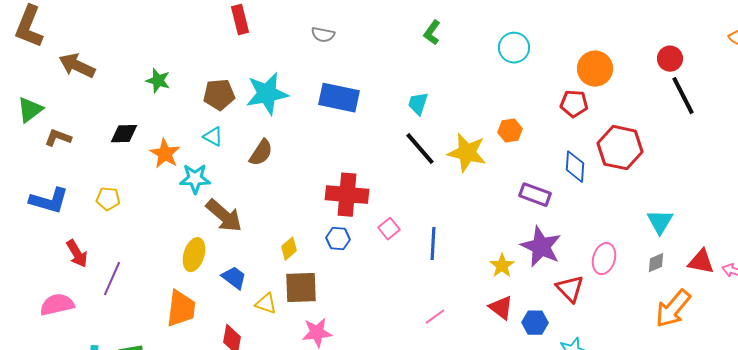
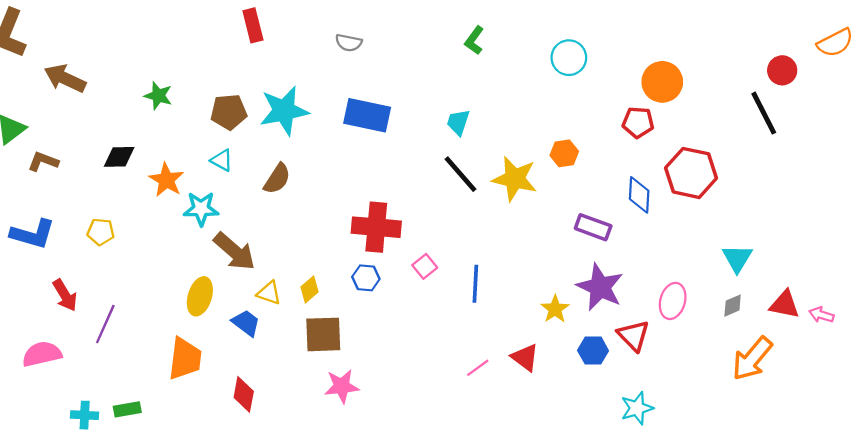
red circle: (670, 59) -> (782, 70), moved
yellow triangle: (266, 304) -> (269, 293), moved
red triangle: (501, 308) -> (525, 357), moved
blue hexagon: (535, 323) -> (593, 351), moved

